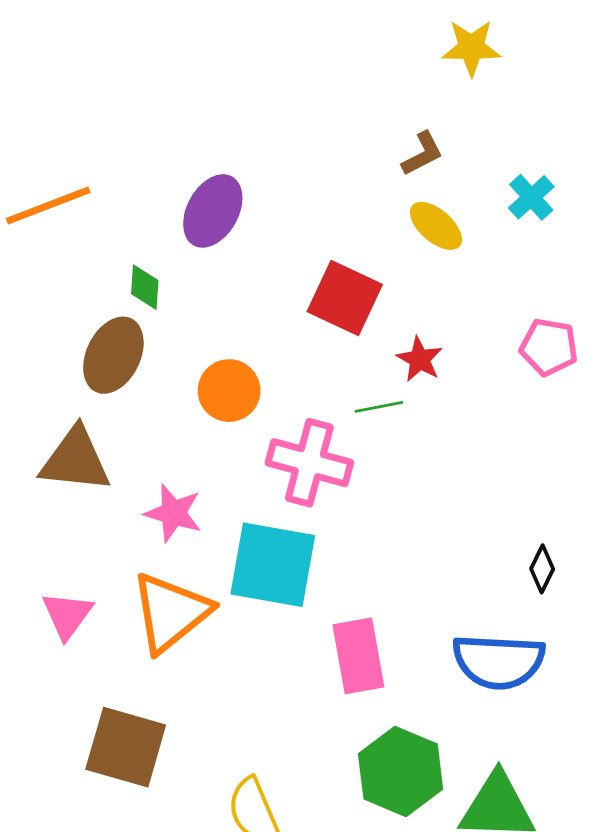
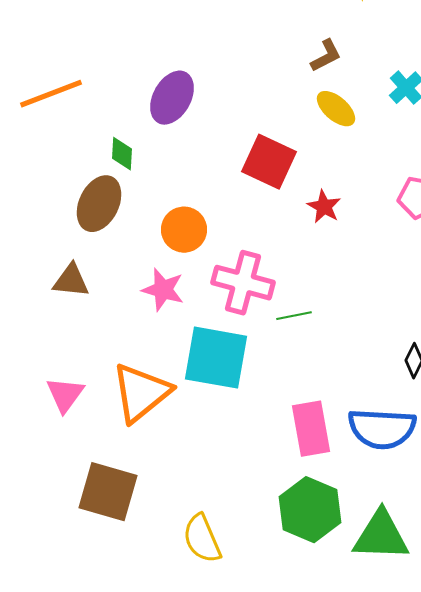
green line: (379, 407) -> (294, 316), moved
brown triangle: (75, 460) -> (71, 281), size x0.7
pink star: (173, 513) -> (163, 290), moved
pink rectangle: (358, 656) -> (311, 429), moved

